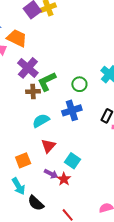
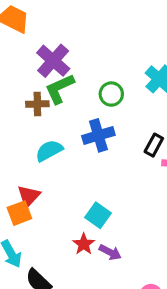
purple cross: (28, 68) -> (53, 61), moved
red triangle: (48, 146) -> (29, 196), moved
purple arrow: (51, 174) -> (110, 252), moved

